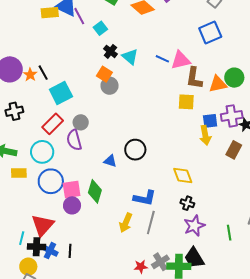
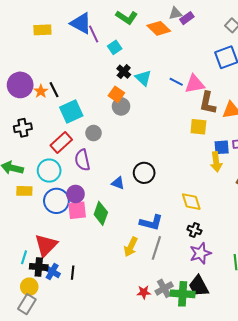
yellow rectangle: (50, 13) -> (42, 30), moved
gray circle: (81, 122) -> (94, 133), moved
purple circle: (72, 205) -> (76, 194), moved

